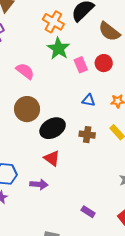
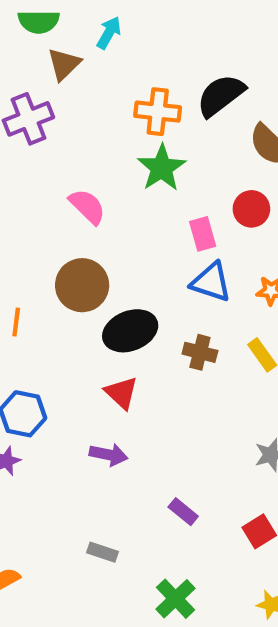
orange cross: (53, 22) -> (158, 112), turned -30
pink rectangle: (81, 65) -> (203, 234), moved
blue triangle: (89, 100) -> (211, 282), size x1.5
purple arrow: (39, 184) -> (109, 455), moved

